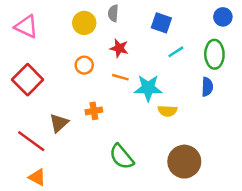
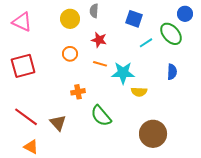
green ellipse: (214, 54) -> (171, 34), moved, turned -40
red square: (28, 80) -> (23, 66), turned 30
brown triangle: (59, 123) -> (58, 123), moved, turned -30
green semicircle: (122, 157) -> (101, 116), moved

